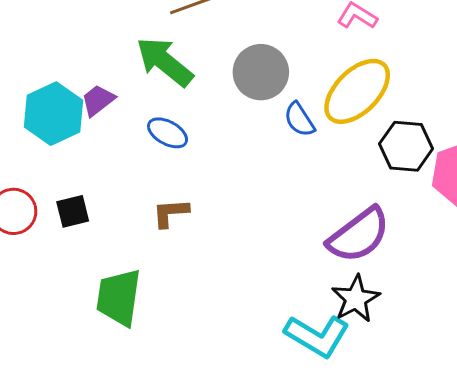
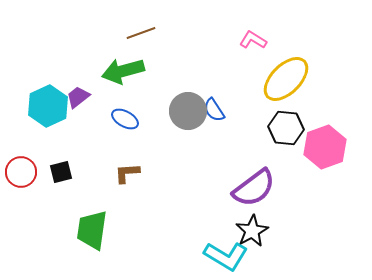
green arrow: (165, 62) -> (123, 71), turned -54
gray circle: (261, 72) -> (188, 111), moved
yellow ellipse: (357, 91) -> (286, 79), moved

